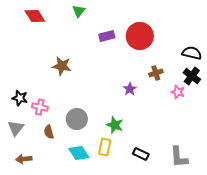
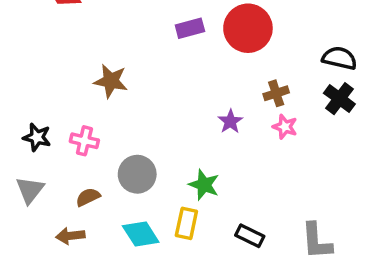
pink star: (178, 92) -> (285, 127), moved
pink cross: (40, 107) -> (84, 141), moved
brown semicircle: (49, 132) -> (88, 197), turned 80
brown arrow: (24, 159) -> (70, 236), moved

